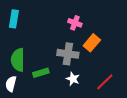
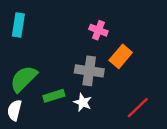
green semicircle: (18, 60) -> (24, 79), turned 45
white star: (73, 79) -> (83, 102), moved

